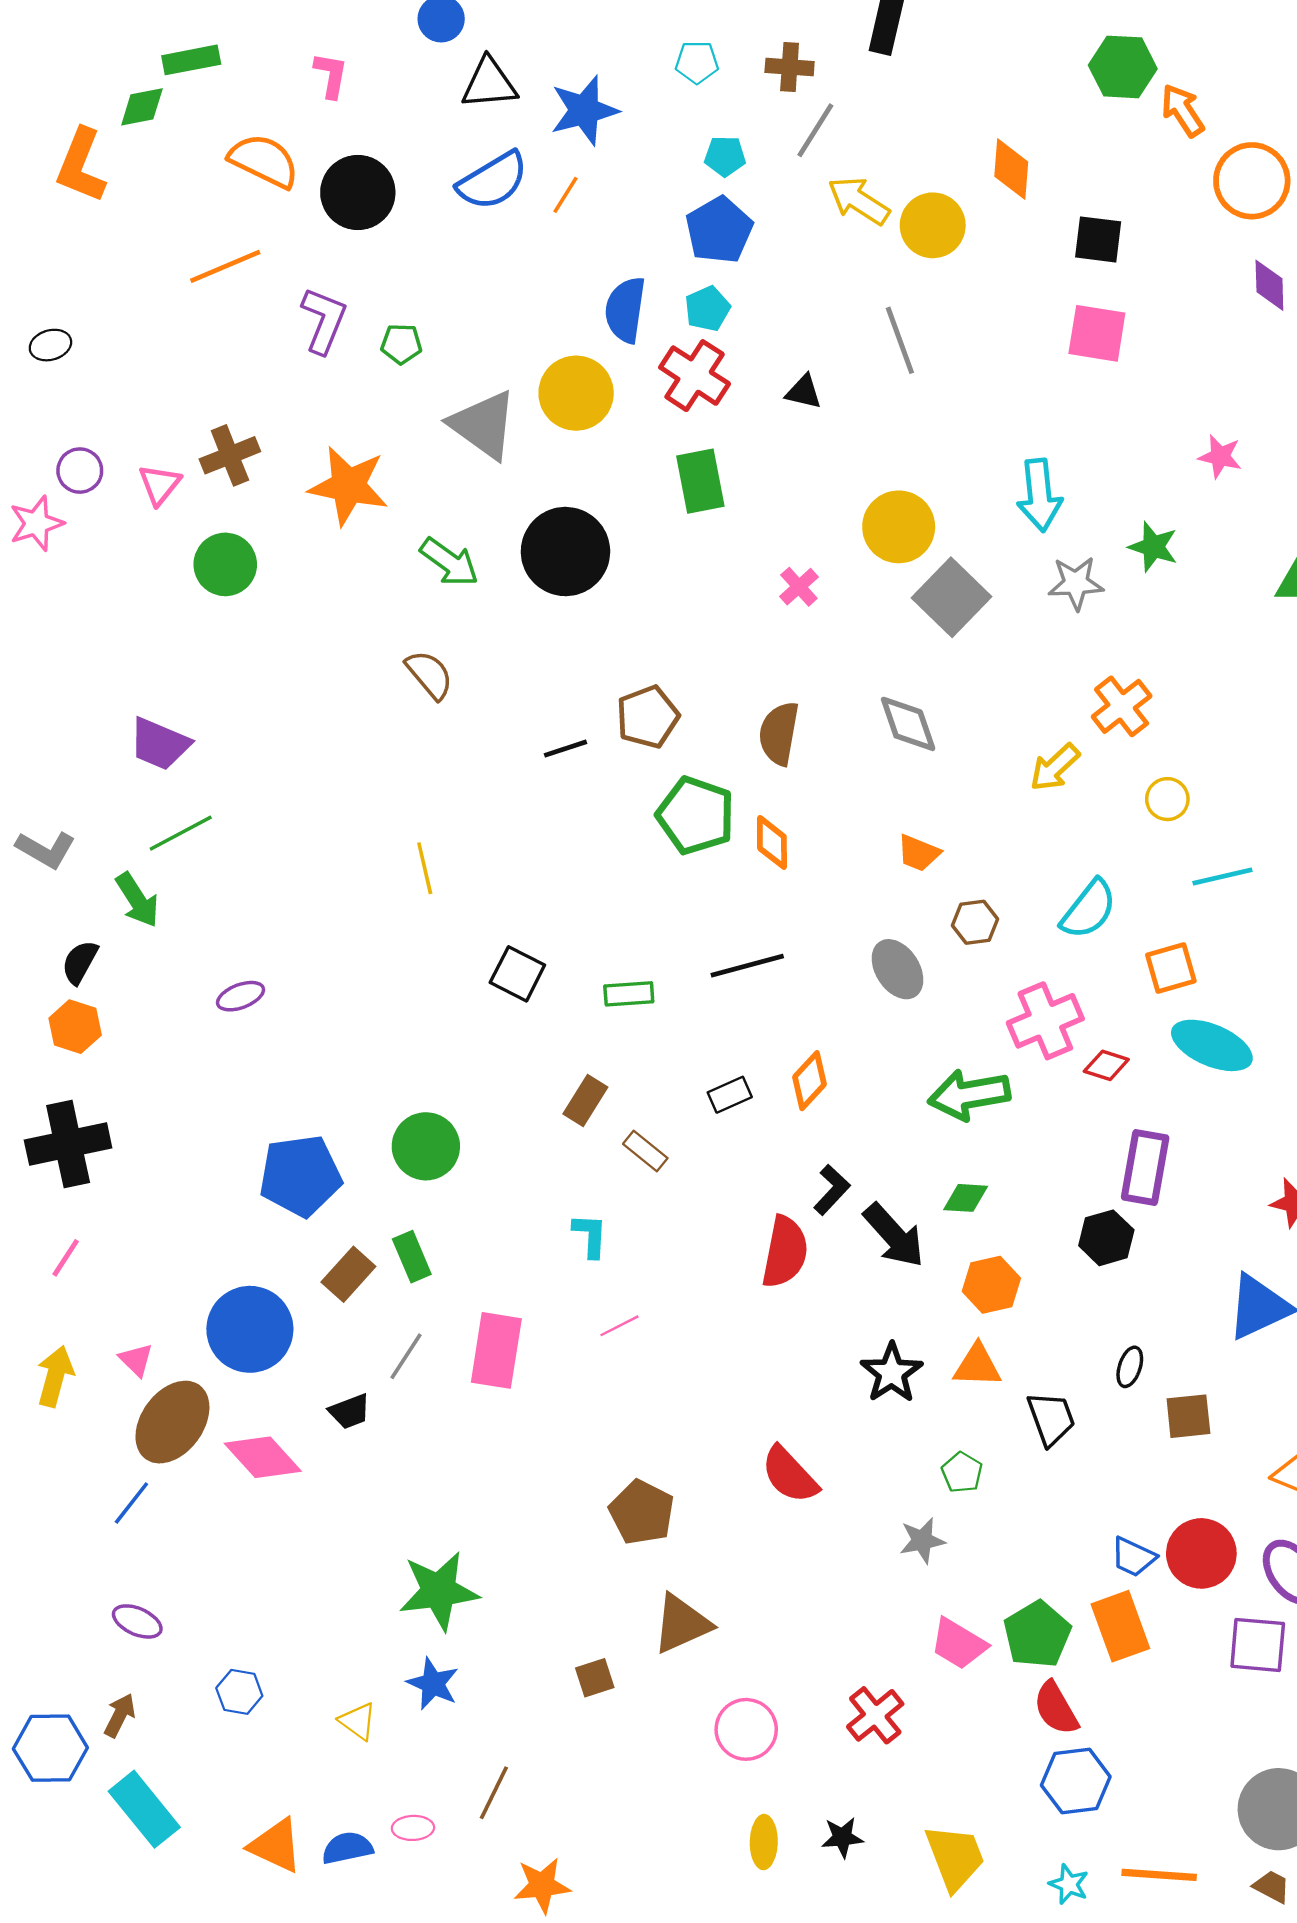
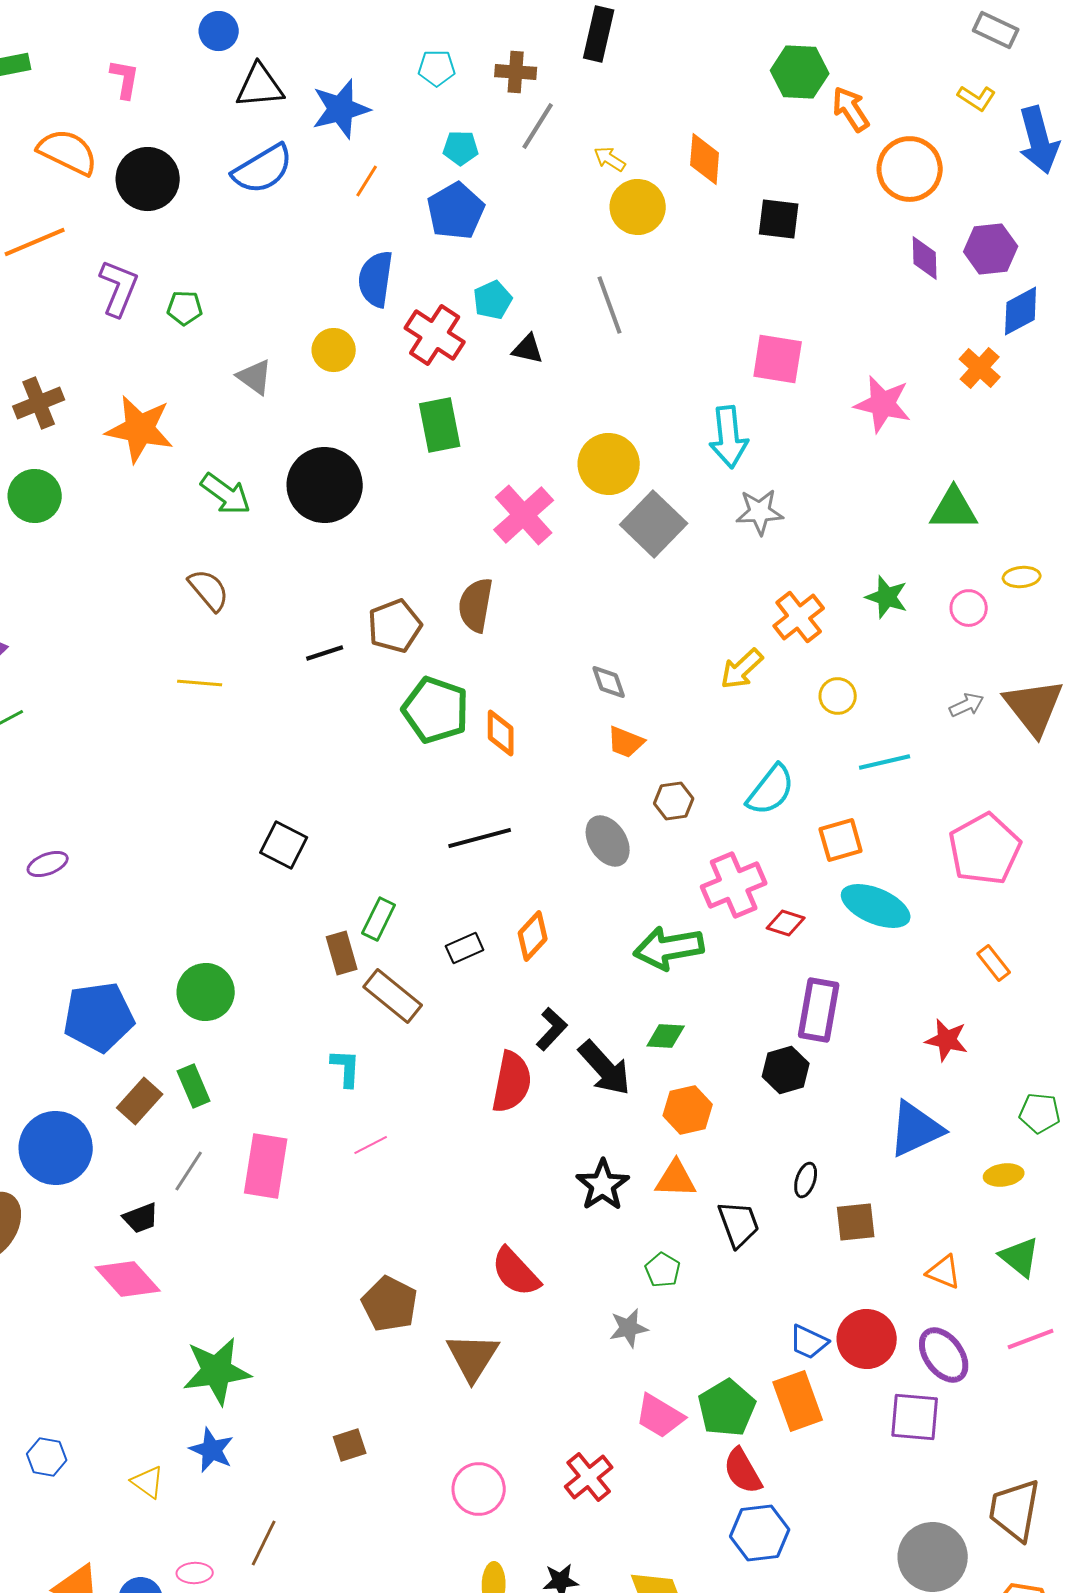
orange line: (565, 195) -> (367, 181), moved
yellow arrow: (859, 201) -> (610, 159), moved, size x0.6
cyan pentagon: (707, 309) -> (493, 300), moved
pink square: (1097, 333) -> (778, 359), moved
yellow circle: (576, 393) -> (334, 350), size x0.7
gray triangle: (483, 425) -> (255, 377), size x0.6
pink star: (1220, 456) -> (883, 404), size x1.5
green star: (1153, 547) -> (887, 597), moved
pink cross: (799, 587) -> (524, 515), size x1.8
gray diamond: (908, 724) -> (609, 682), moved, size x0.7
brown semicircle: (779, 733) -> (476, 605), moved
yellow line: (425, 868) -> (200, 683), moved, turned -72
green rectangle: (629, 994) -> (379, 919), moved, turned -60
brown rectangle: (585, 1101) -> (342, 953), turned -48
brown rectangle: (645, 1151) -> (393, 996), size x1.5
pink diamond: (263, 1457) -> (128, 1279), moved
brown triangle: (682, 1624) -> (473, 1357), moved, turned -34

